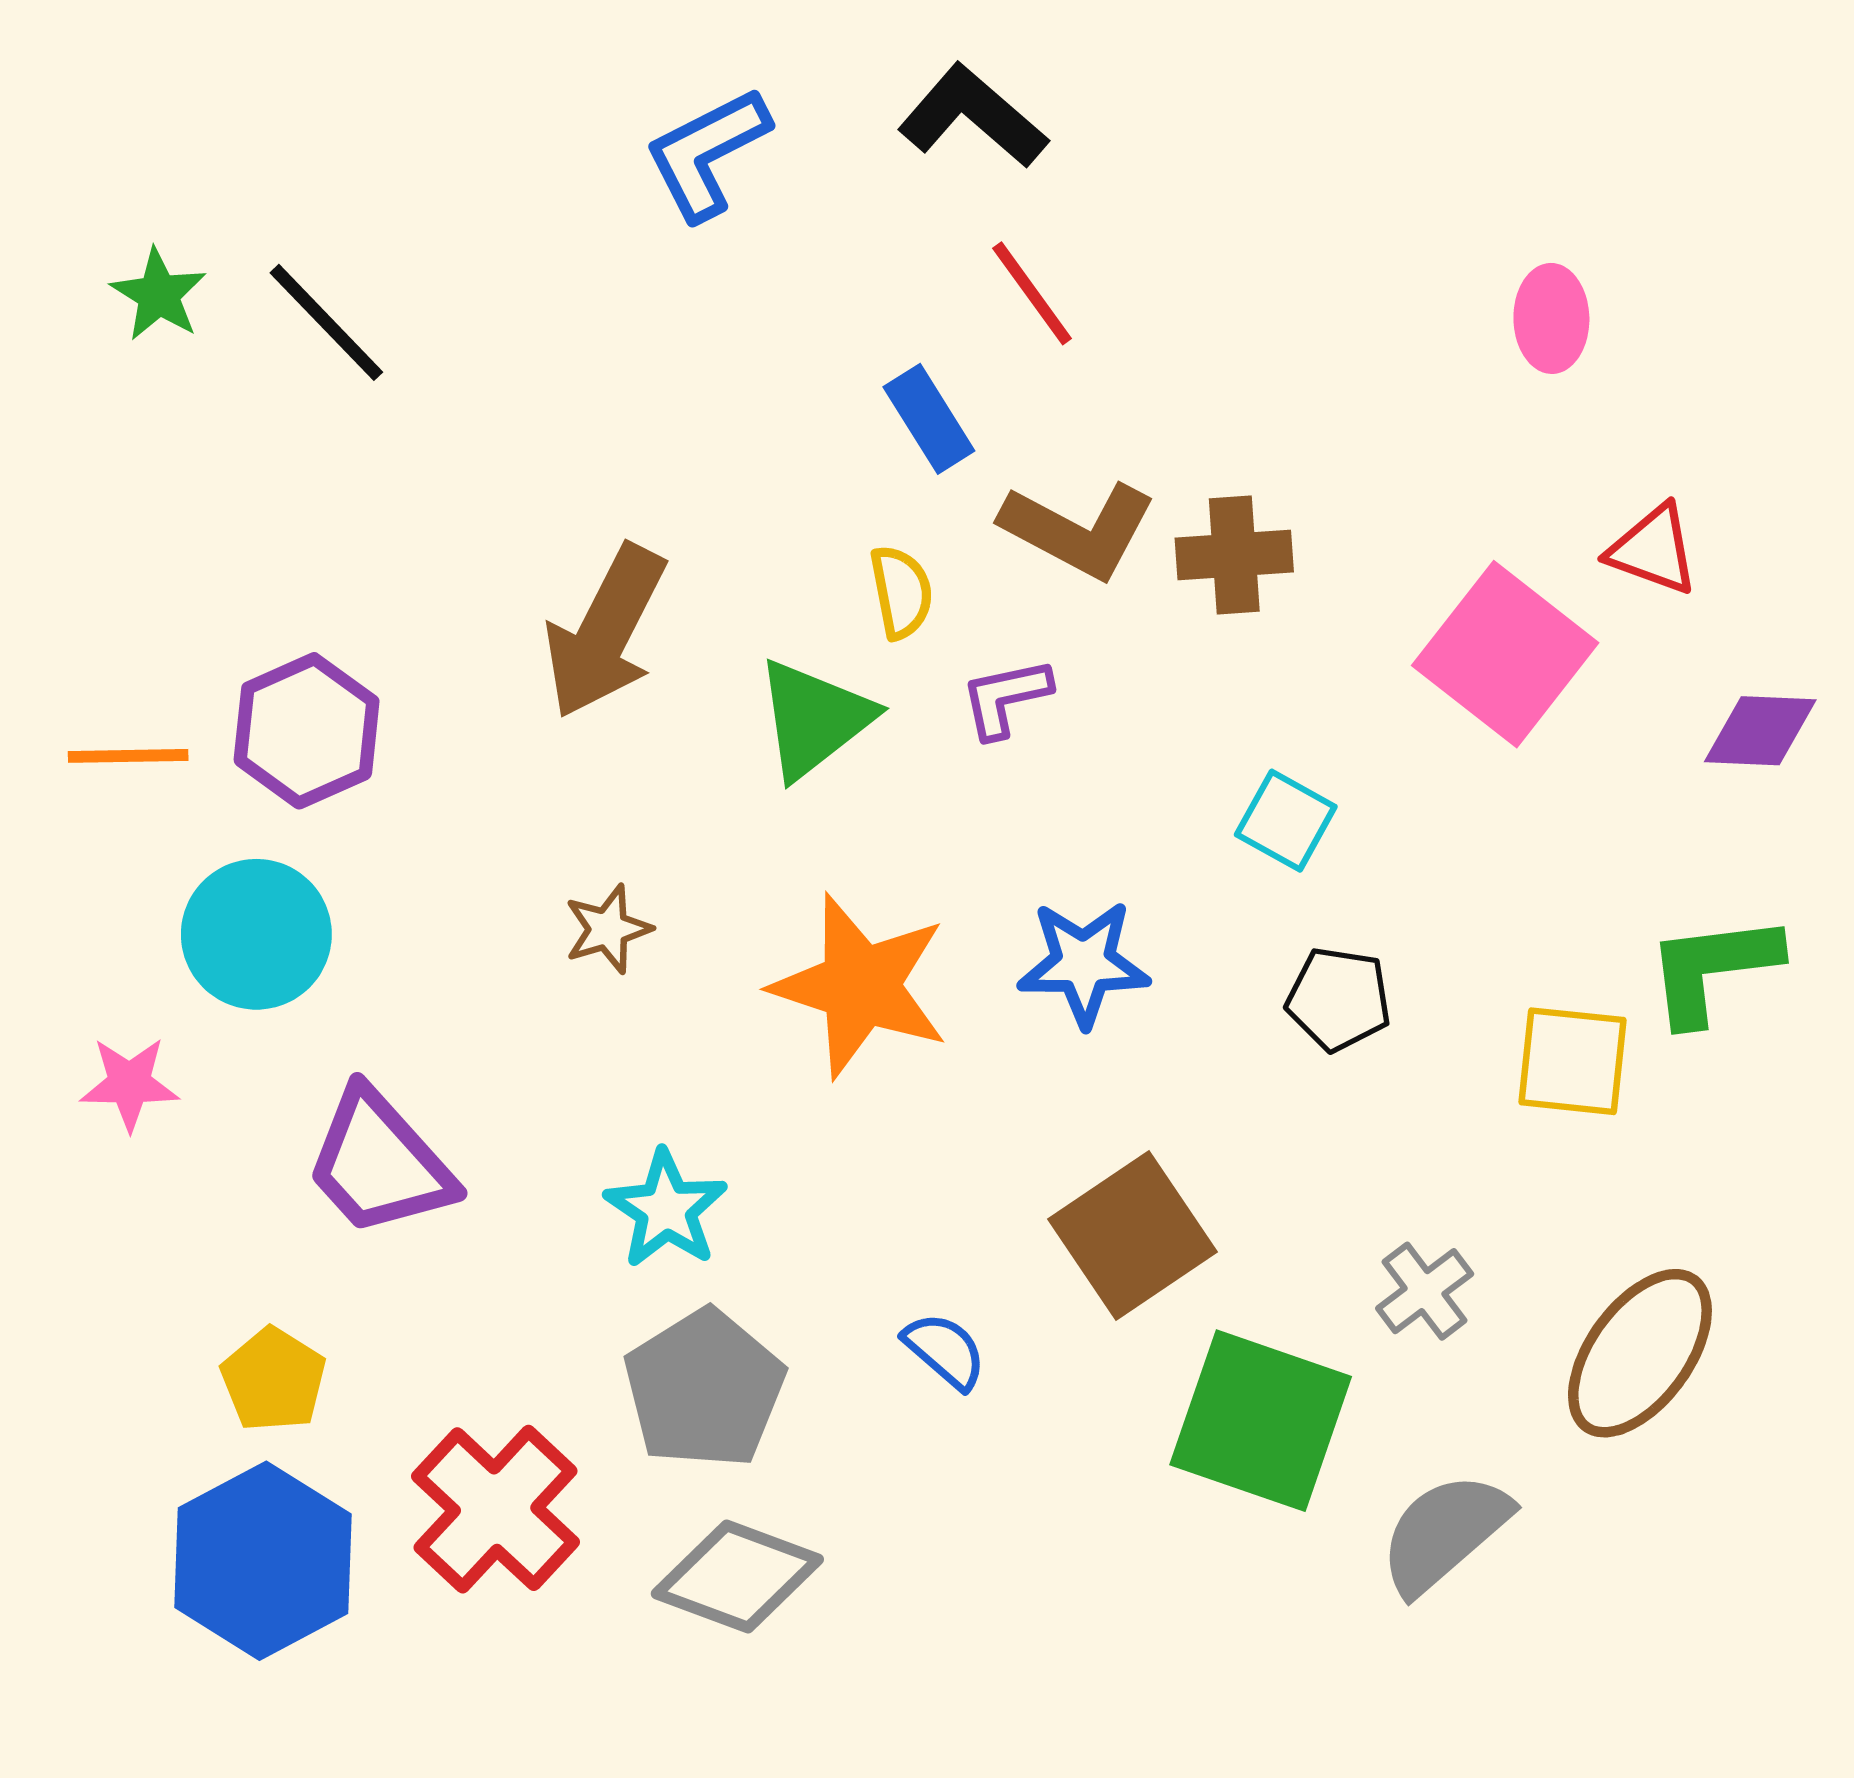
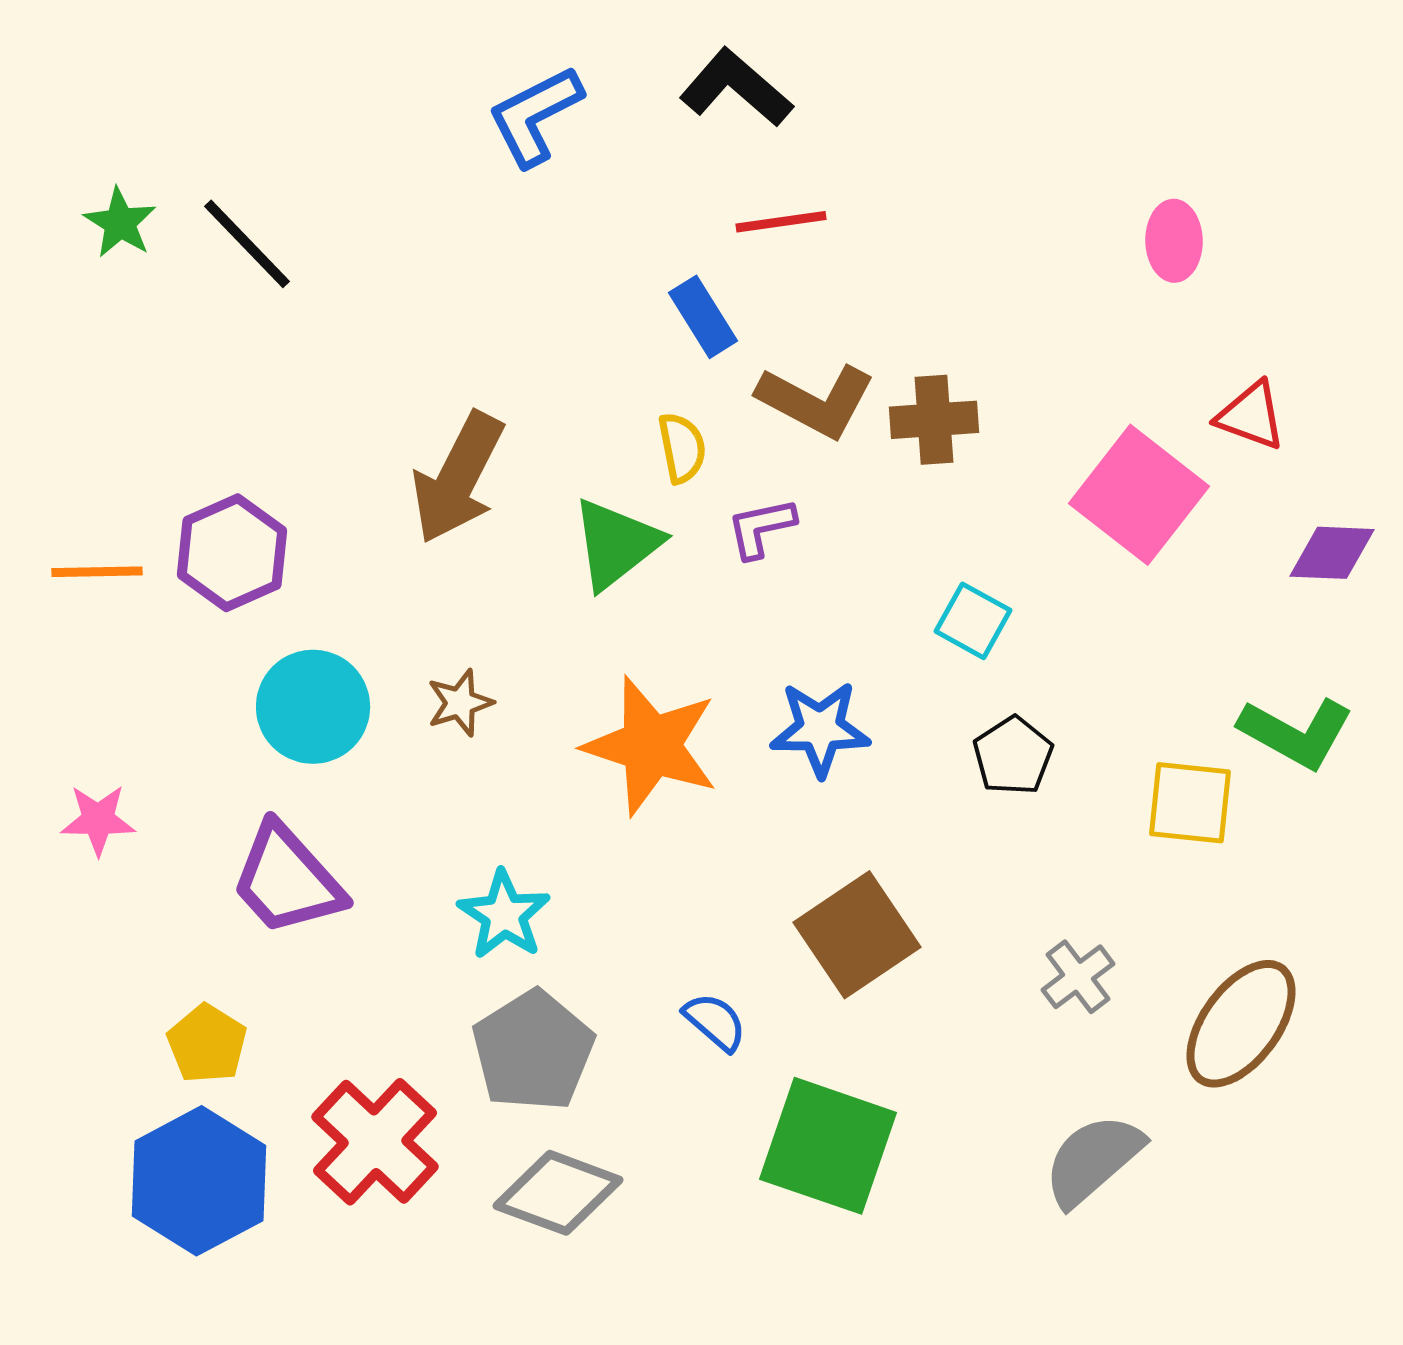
red line: (1032, 293) -> (781, 222), turned -62
cyan circle: (256, 934) -> (313, 707), moved
green L-shape: (1713, 969) -> (1296, 733), turned -144
black pentagon: (1339, 999) -> (1013, 756), turned 30
green square: (1261, 1421) -> (828, 1146), moved

